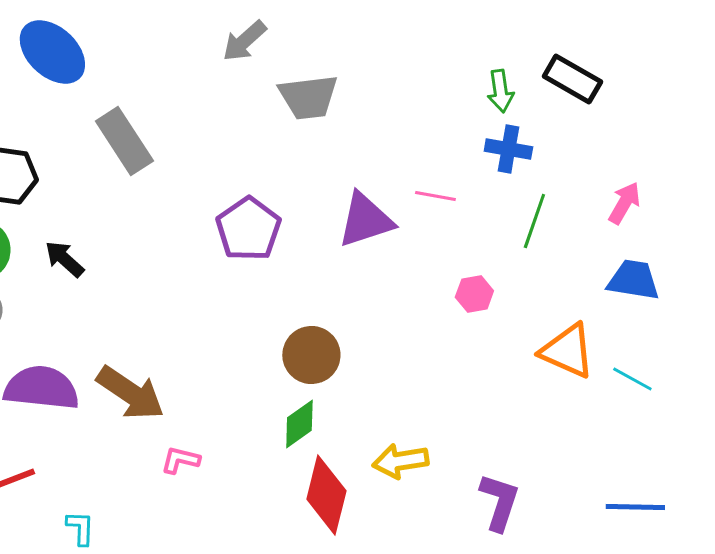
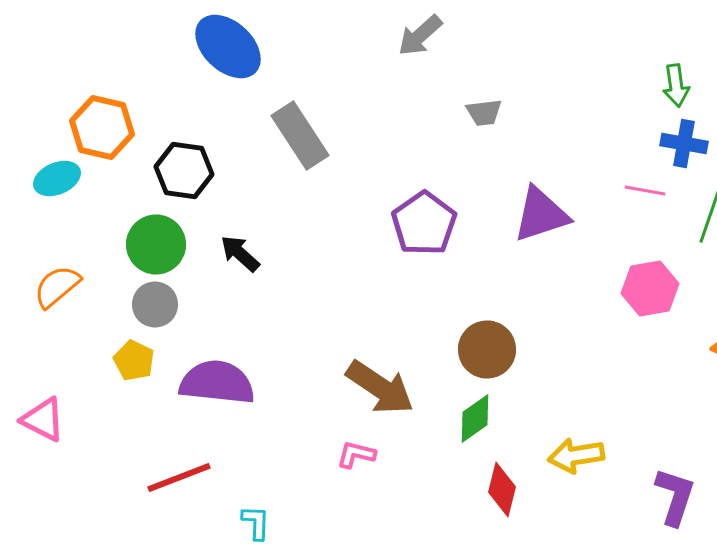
gray trapezoid: (308, 97) -> (484, 112), moved, size x0.6
pink line: (435, 196) -> (645, 190), moved
pink hexagon: (474, 294) -> (650, 288), size x1.5
brown arrow: (130, 393) -> (380, 388), moved
red diamond: (326, 495) -> (502, 490), size x0.7

